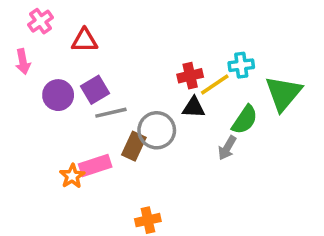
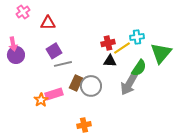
pink arrow: (23, 62) -> (13, 44), moved
purple circle: (58, 95) -> (16, 55), moved
gray circle: (157, 130) -> (91, 86), moved
gray arrow: (227, 148) -> (129, 84), size x1.6

